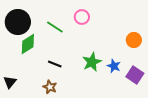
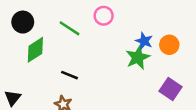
black circle: (18, 22) -> (23, 22), size x0.7
green star: (92, 62) -> (138, 57), moved
blue star: (114, 66) -> (144, 41), moved

